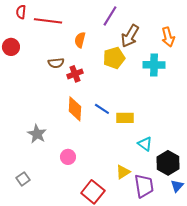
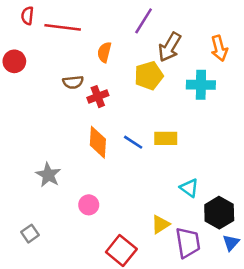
yellow rectangle: (125, 118) -> (166, 138), moved

